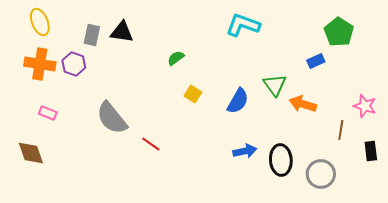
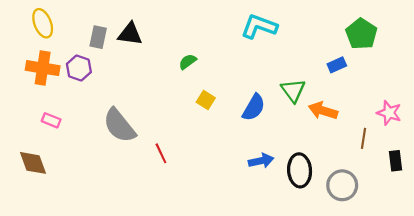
red line: (151, 144) -> (161, 153), turned 30

